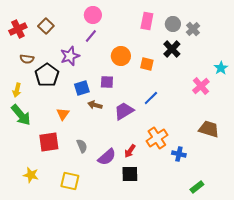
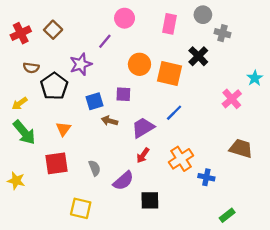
pink circle: (93, 15) -> (125, 18), moved
gray circle: (173, 24) -> (203, 15), moved
gray cross: (193, 29) -> (223, 33), turned -32
orange square: (147, 64) -> (169, 73), size x1.6
yellow arrow: (17, 90) -> (20, 103), turned 40
orange triangle: (63, 114) -> (63, 129), moved
red arrow: (130, 151) -> (143, 155), moved
yellow star: (31, 175) -> (16, 181), moved

